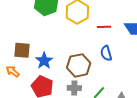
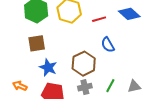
brown square: (22, 50) -> (37, 43), moved

